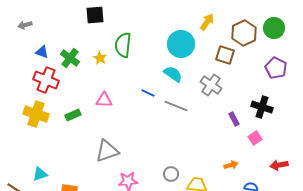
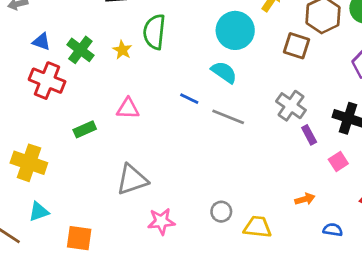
gray cross: (211, 85) -> (291, 106), moved
yellow cross: (36, 114) -> (29, 163), moved

